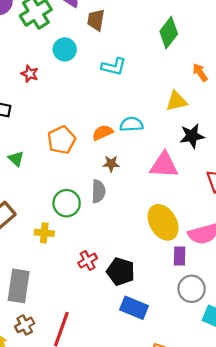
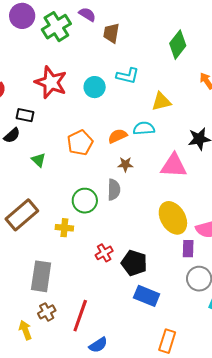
cyan circle: (65, 49) -> (95, 87), moved
red star: (30, 74) -> (51, 82), size x2.0
yellow triangle: (176, 101) -> (161, 101), moved

